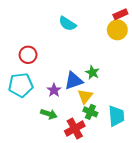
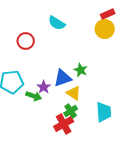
red circle: (28, 55) -> (26, 41), moved
yellow triangle: (85, 96) -> (74, 93), turned -35
green cross: (90, 112) -> (71, 111), moved, turned 32
green arrow: (49, 114) -> (34, 96), moved

